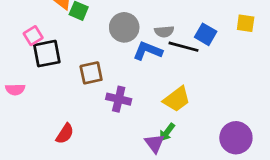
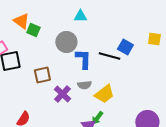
gray semicircle: (164, 32) -> (84, 85), moved
blue L-shape: (148, 51) -> (83, 59), turned 70
purple cross: (119, 99) -> (62, 94), turned 30

